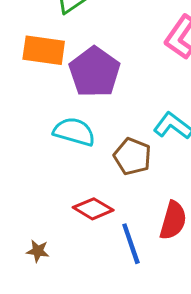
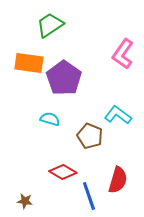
cyan semicircle: (74, 132) -> (50, 119), size x0.7

